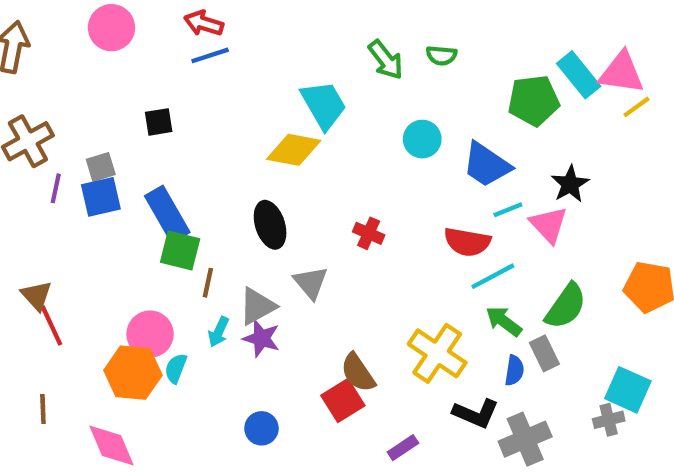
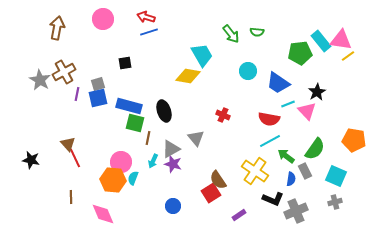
blue rectangle: (167, 214) -> (129, 106), turned -45
black ellipse: (270, 225) -> (164, 111), moved
cyan line: (493, 276) -> (270, 141), moved
cyan square: (628, 390) -> (336, 176), moved

